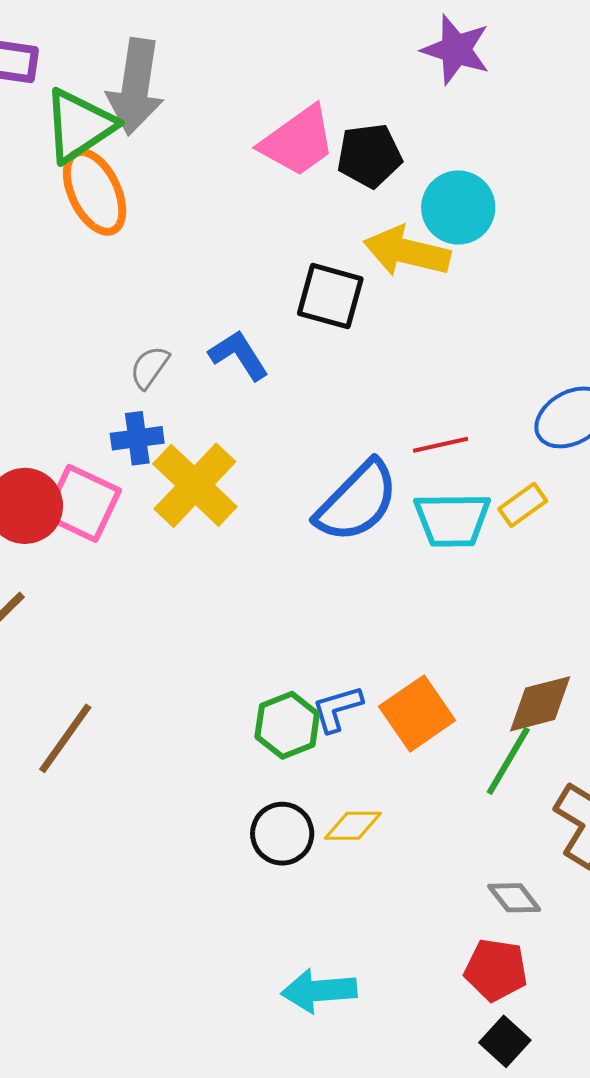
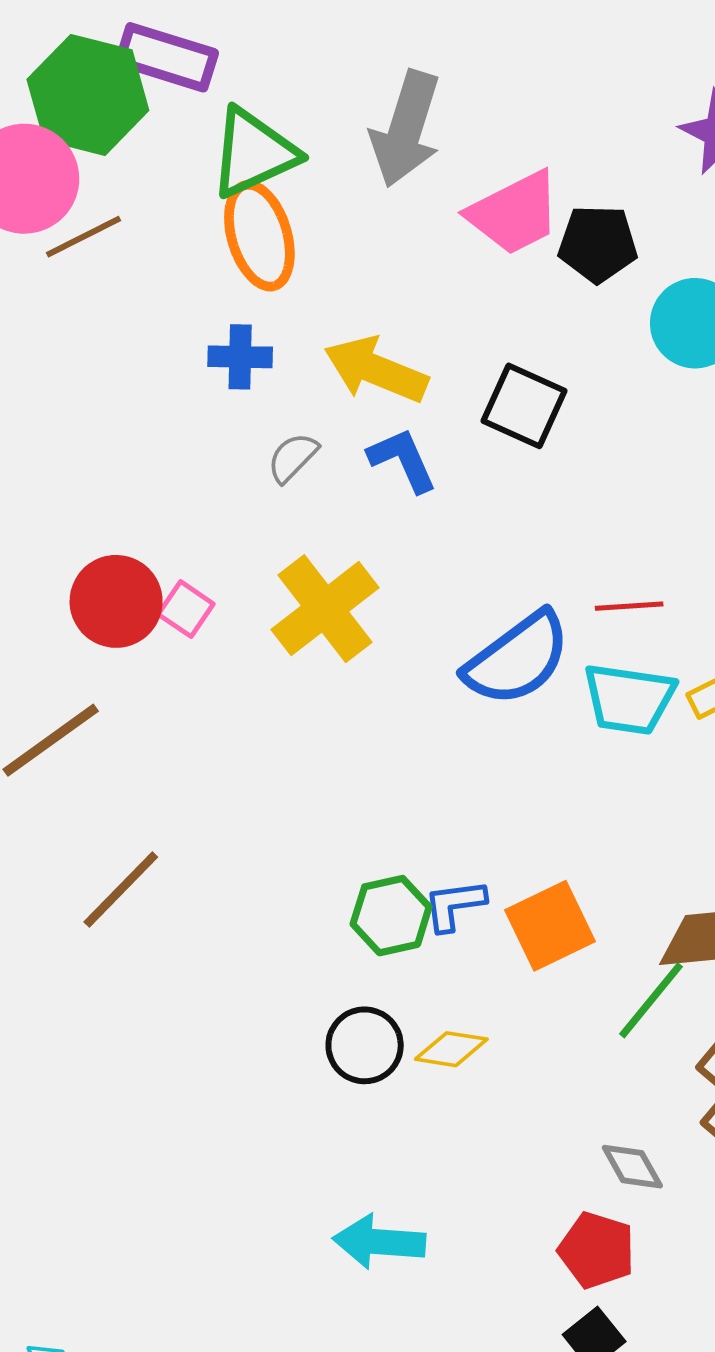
gray arrow: (136, 87) -> (406, 129), moved
yellow arrow: (407, 252) -> (376, 370), moved
blue cross: (137, 438) -> (240, 357), moved
pink square: (82, 503) -> (186, 609), size x0.6

